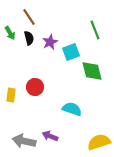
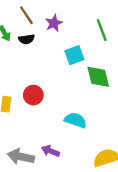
black semicircle: (29, 38) -> (26, 39), turned 96
purple star: (50, 42) -> (54, 23), moved

